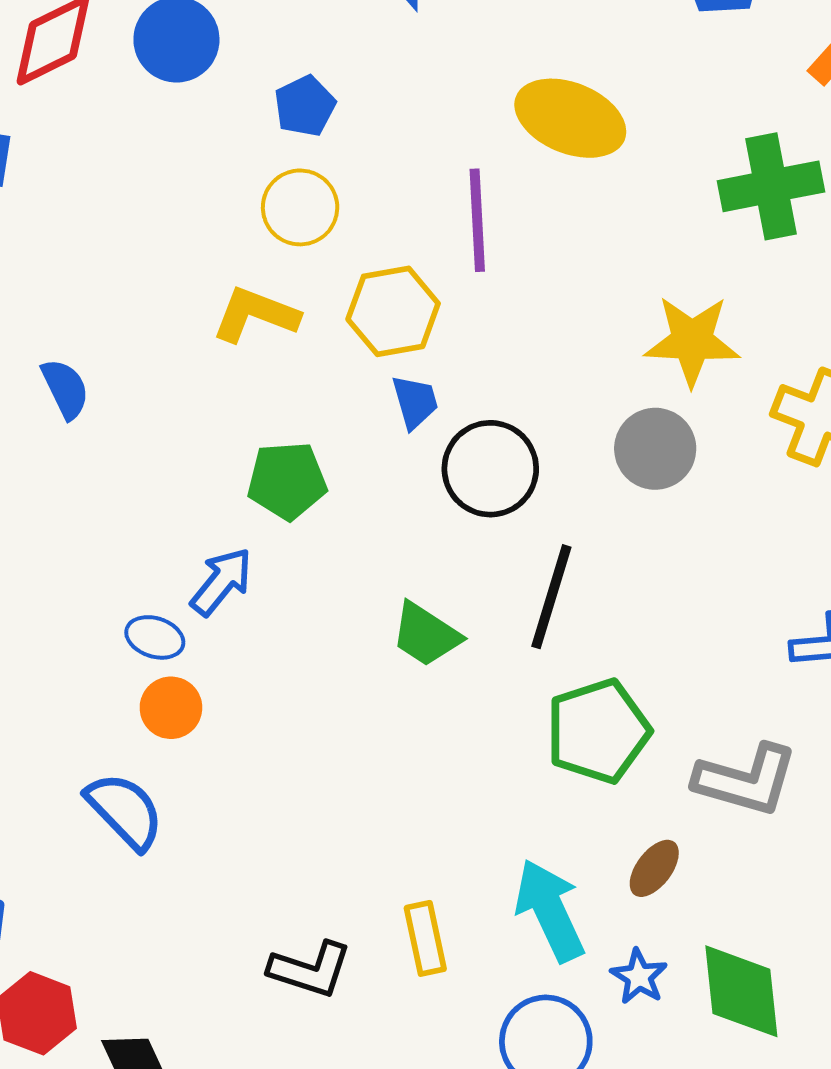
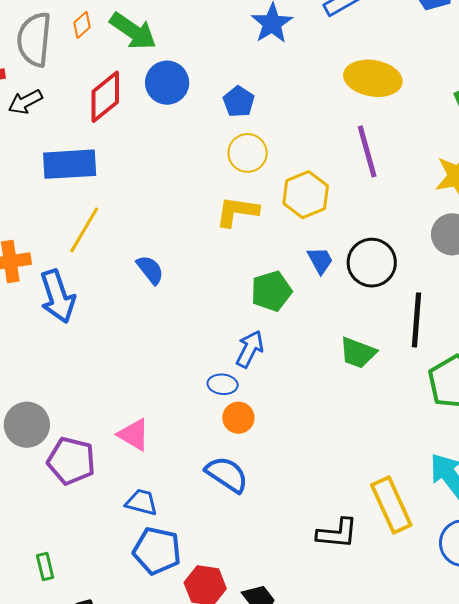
purple line: (477, 220) -> (367, 151), moved
blue trapezoid: (415, 402) -> (320, 260), moved
yellow rectangle: (425, 938) -> (391, 505), size x1.5

